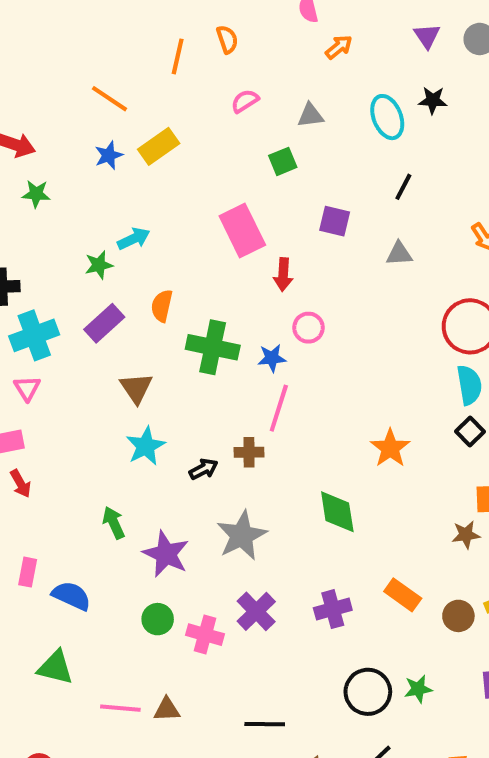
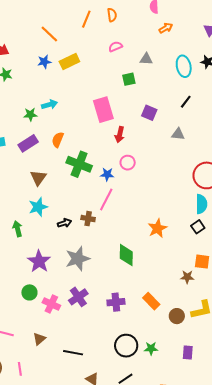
green arrow: (114, 523) -> (18, 229), moved
brown triangle: (167, 709) -> (39, 339), moved, turned -48

